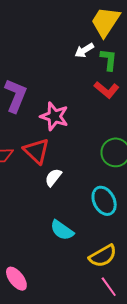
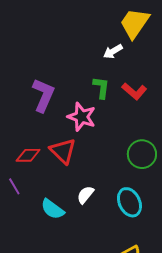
green L-shape: (109, 60) -> (101, 88), moved
white semicircle: (53, 177) -> (85, 195), moved
cyan semicircle: (62, 230) -> (53, 209), moved

